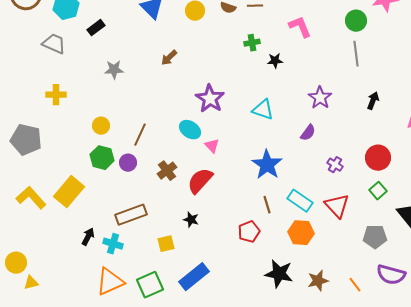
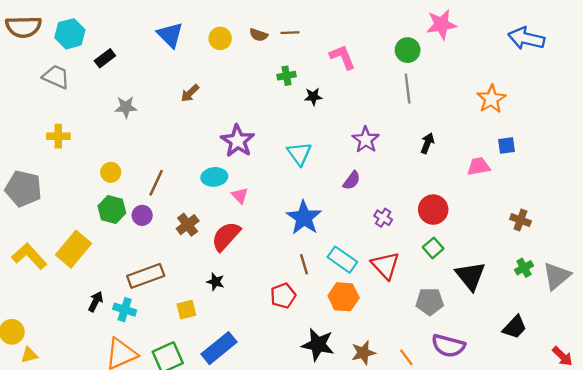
cyan triangle: (263, 110) -> (299, 154), turned 35
cyan ellipse: (190, 130) -> (214, 177), turned -40

